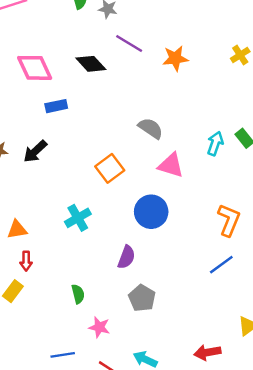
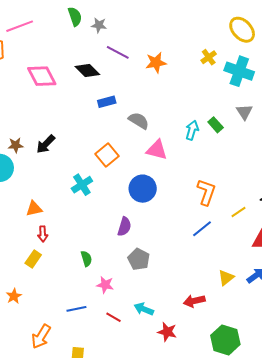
blue rectangle: (56, 106) -> (107, 102), moved
cyan cross: (78, 218) -> (82, 185), moved

